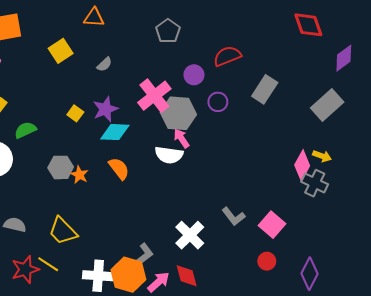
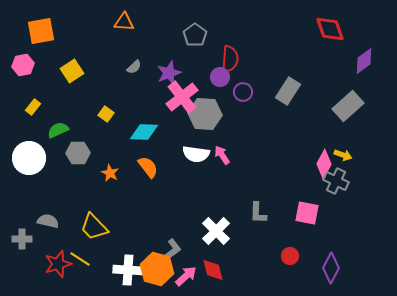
yellow square: (61, 51) -> (72, 71), moved
red semicircle: (227, 56) -> (230, 59), moved, turned 116
purple circle: (218, 102) -> (243, 92), moved
purple star: (105, 109) -> (169, 73), moved
pink arrow: (181, 138) -> (222, 155), moved
gray hexagon: (61, 167) -> (78, 153), moved
gray L-shape: (233, 216) -> (258, 213), turned 40
pink square: (272, 225) -> (307, 213), moved, turned -30

